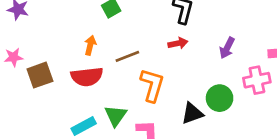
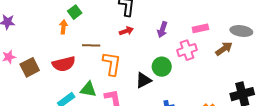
orange arrow: (90, 45) -> (63, 27), moved
brown line: (127, 56) -> (91, 45), turned 30
green triangle: (116, 116) -> (88, 89), turned -48

